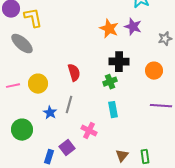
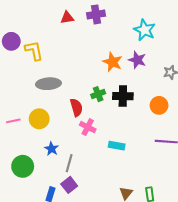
gray ellipse: (22, 44) -> (48, 84), moved, turned -45
green cross: (110, 82) -> (98, 94), moved
gray line: (69, 105) -> (69, 163), moved
cyan rectangle: (113, 110) -> (117, 146), turned -70
pink cross: (89, 131) -> (88, 127), moved

